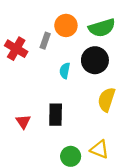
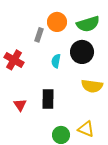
red cross: (16, 49) -> (14, 60), moved
yellow semicircle: (107, 100) -> (92, 86), turned -100

